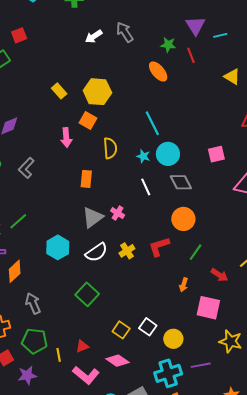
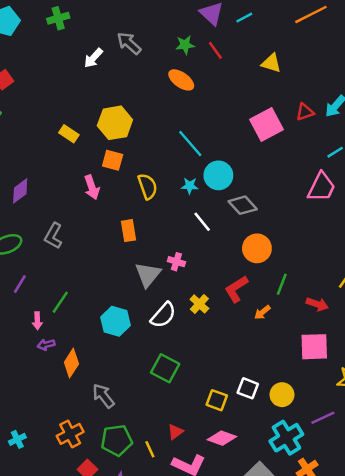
pink square: (216, 154) -> (266, 125), moved, size x1.5
orange arrow: (184, 285) -> (262, 312), moved, turned 48

